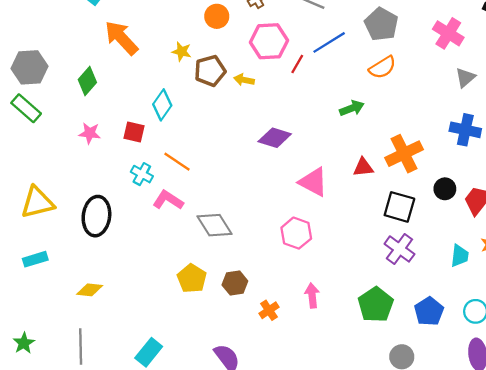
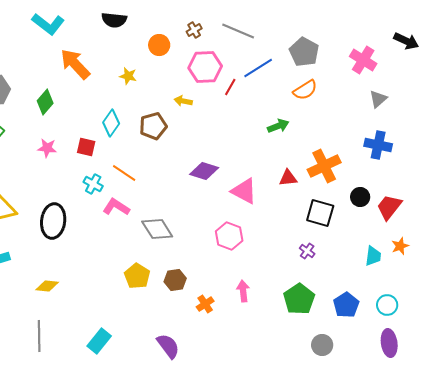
brown pentagon: (210, 71) -> (153, 126), moved
purple diamond: (275, 138) -> (204, 171), moved
purple cross: (399, 249) -> (307, 251), moved, size x0.6

